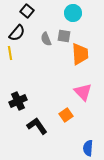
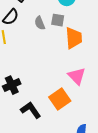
orange square: (66, 115) -> (60, 99), size x1.5

